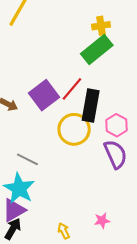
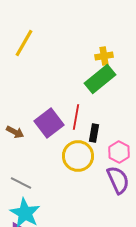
red line: (72, 89) -> (76, 117), turned -30
black rectangle: (91, 106) -> (94, 133), size x0.6
gray line: (27, 159) -> (21, 183), moved

